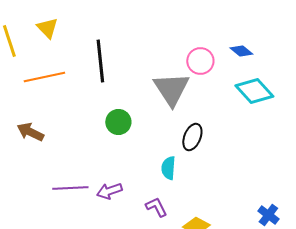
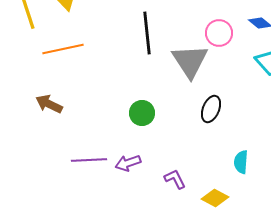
black line: (100, 61) -> (147, 33), moved
green circle: (118, 122) -> (142, 113), moved
cyan semicircle: (168, 168) -> (241, 162), moved

